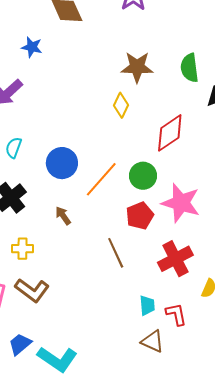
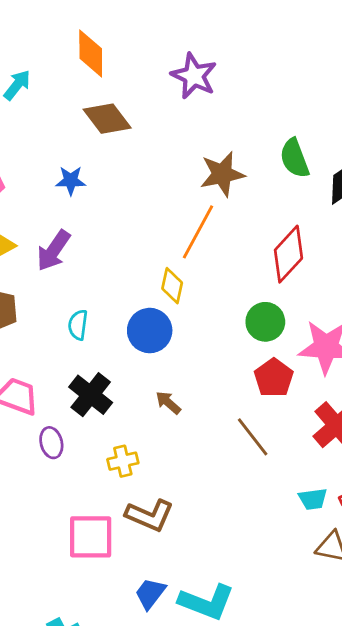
yellow diamond: (121, 105) -> (172, 286), moved
orange line: (101, 179) -> (198, 232), moved
cyan trapezoid: (147, 305) -> (313, 499), turned 100

